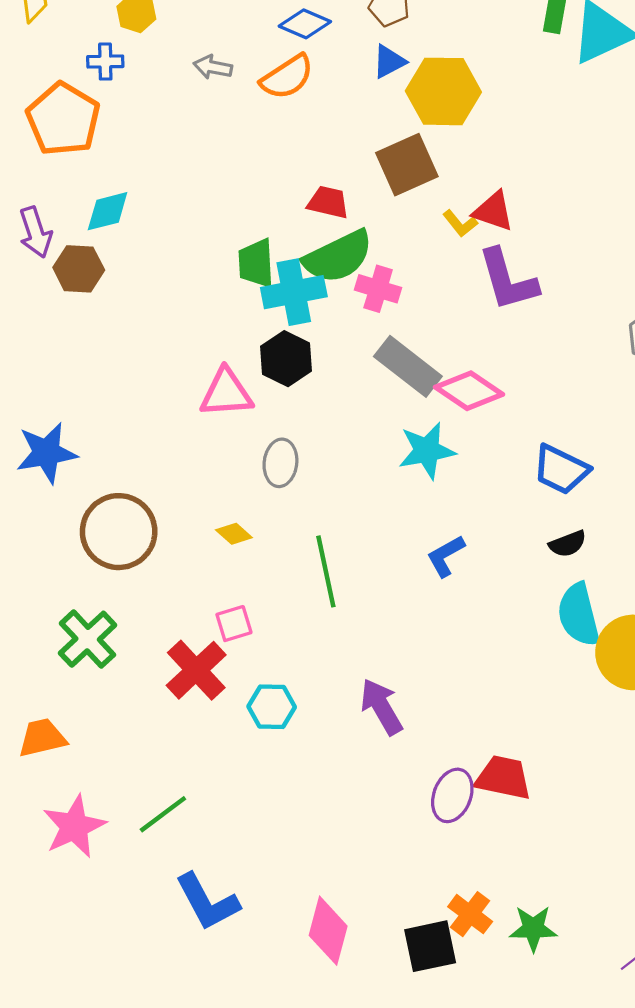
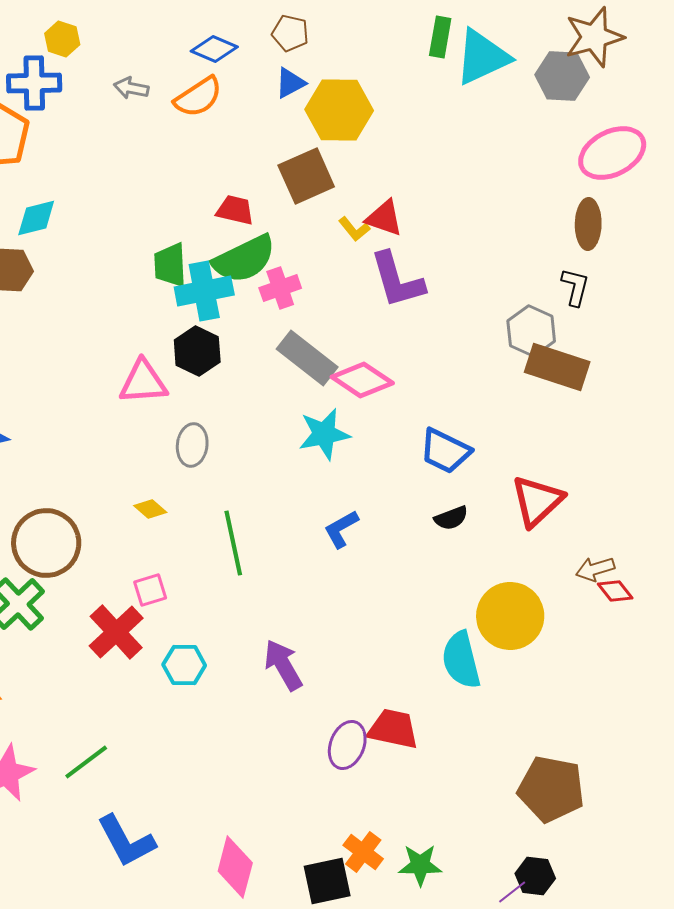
blue cross: (105, 62) -> (34, 83), size x1.6
pink cross: (378, 289) -> (280, 288), turned -36
brown circle: (119, 532) -> (46, 543), moved
cyan semicircle: (579, 615) -> (461, 660), moved

